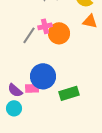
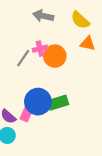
pink rectangle: (32, 88) -> (26, 114), turned -64
green rectangle: (69, 93) -> (58, 103), moved

